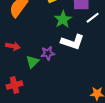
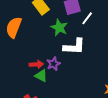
red arrow: (13, 46) -> (36, 64), moved
green triangle: (32, 62) -> (41, 76), turned -32

